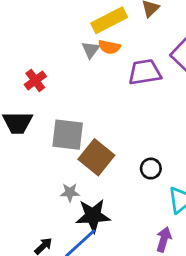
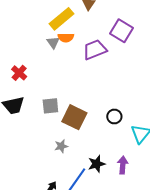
gray square: (68, 135) -> (50, 106), size x0.7
black star: (93, 216) -> (97, 164), moved, size x0.7
purple arrow: (164, 239) -> (123, 165), moved

